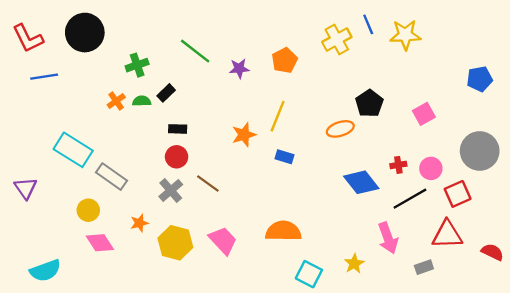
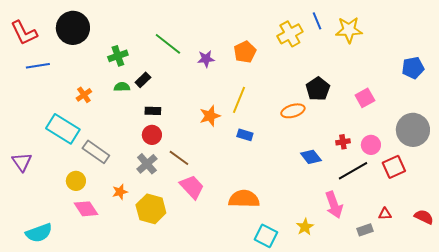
orange cross: (116, 101) -> (84, 95), moved
blue diamond: (361, 182) -> (311, 157), size x0.7
red triangle: (447, 235) -> (385, 214), moved, size x0.5
pink trapezoid: (223, 240) -> (192, 187), moved

